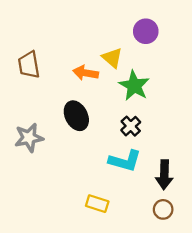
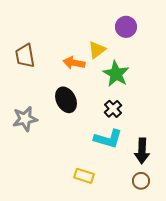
yellow triangle: (112, 58) -> (97, 50), turned 42

